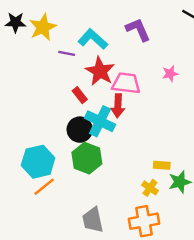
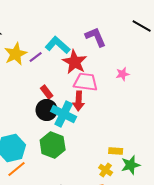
yellow star: (43, 27) -> (16, 54), moved
purple line: (67, 53) -> (36, 57), turned -48
red star: (100, 71) -> (75, 62), moved
black circle: (80, 130) -> (47, 110), moved

